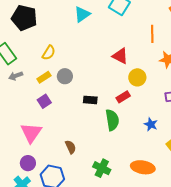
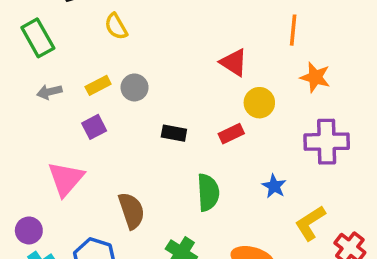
yellow semicircle: (49, 53) -> (116, 27), moved, turned 112
gray arrow: (16, 76) -> (49, 92), moved
green semicircle: (112, 120) -> (208, 192), moved
brown semicircle: (71, 147) -> (131, 211), size x1.5
purple circle: (28, 163) -> (29, 230), moved

